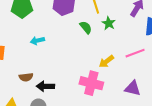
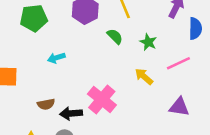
green star: (109, 23) -> (148, 42), moved
yellow arrow: (106, 61) -> (144, 76), turned 84
pink cross: (91, 83) -> (102, 99), moved, turned 30

